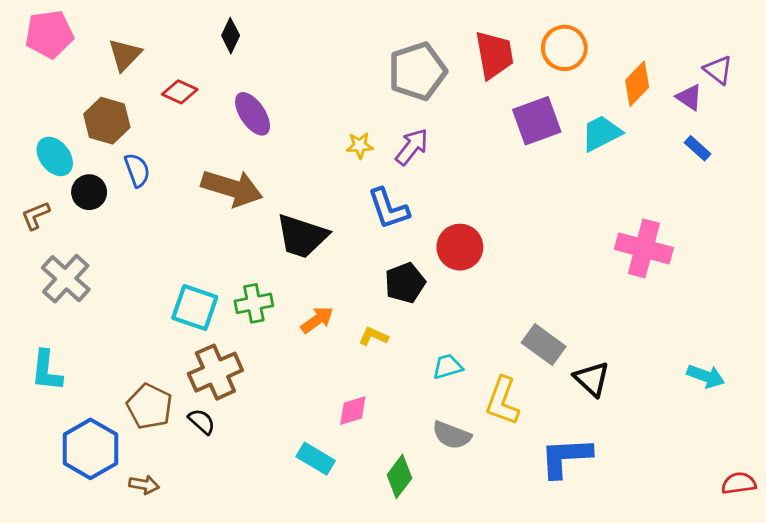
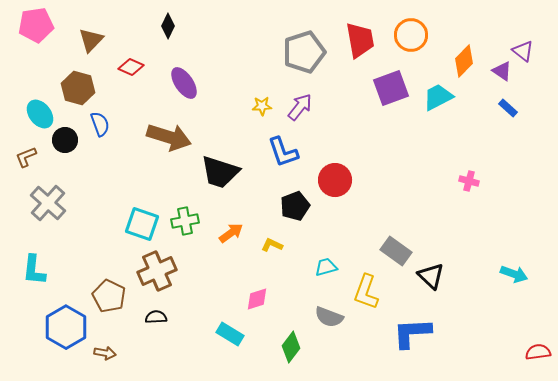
pink cross: (644, 248) -> (469, 181), size x0.5
black semicircle: (202, 422) -> (156, 317), moved, turned -45

